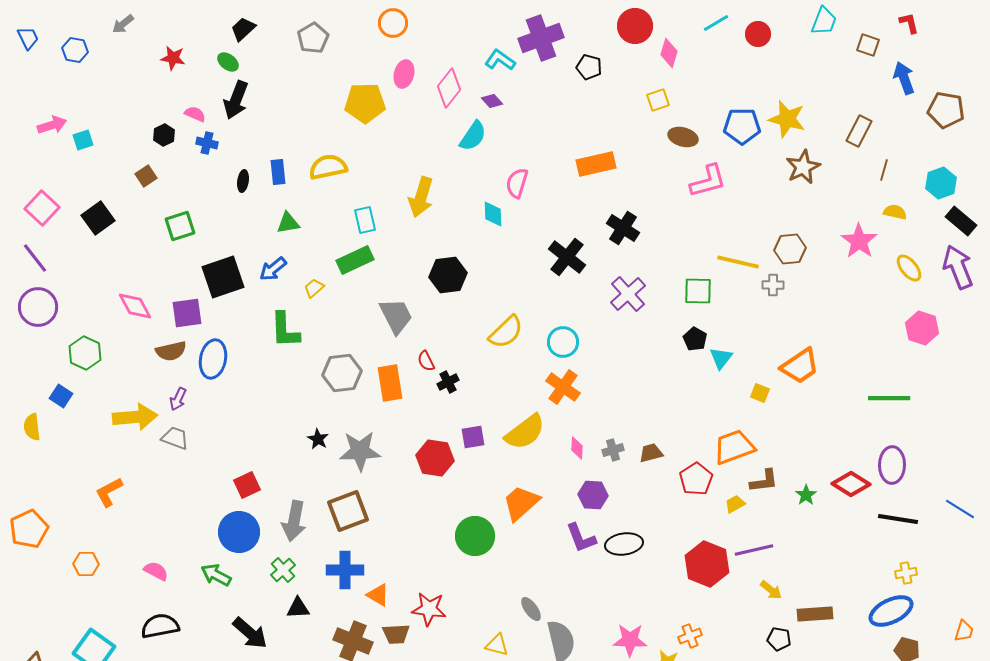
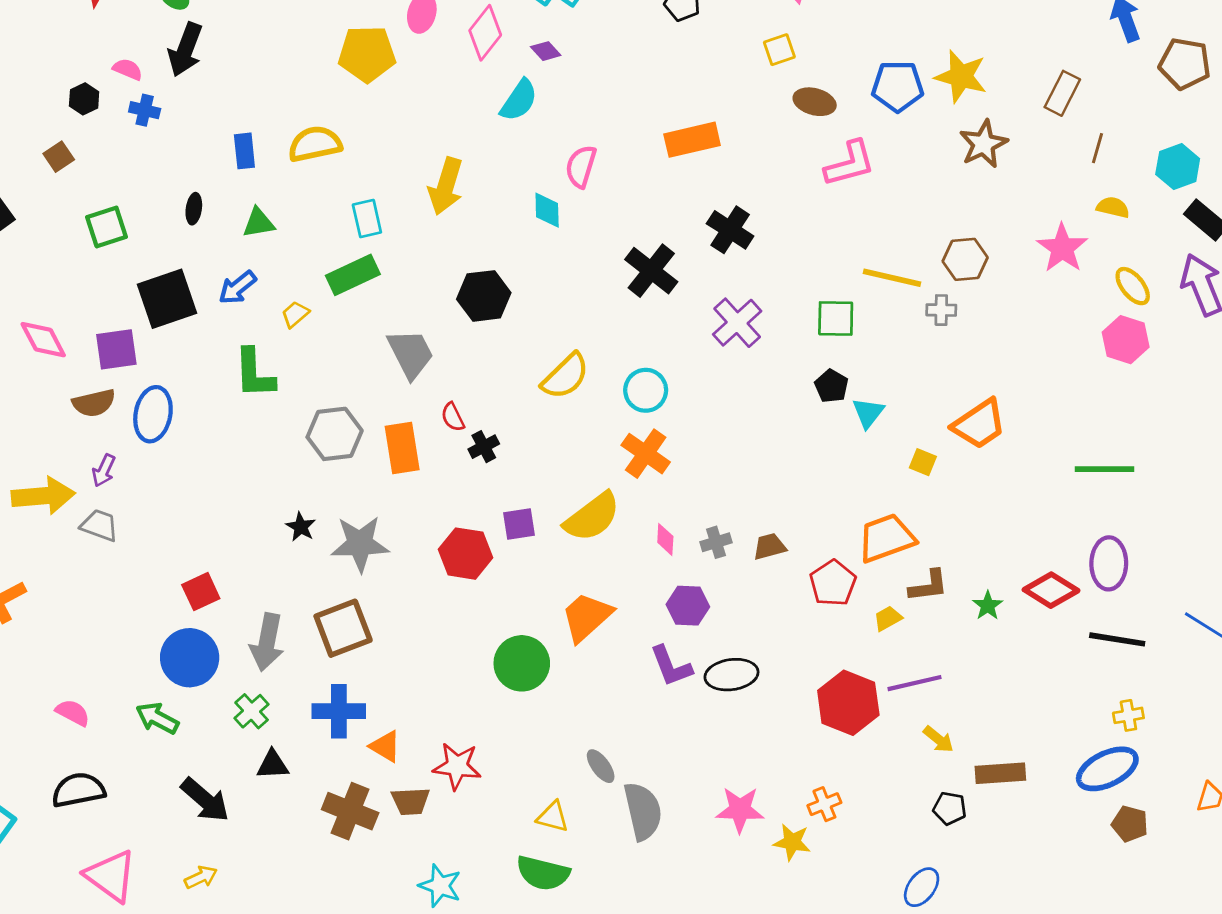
black ellipse: (243, 181) -> (194, 209), moved
pink hexagon: (922, 328) -> (1126, 340), moved

